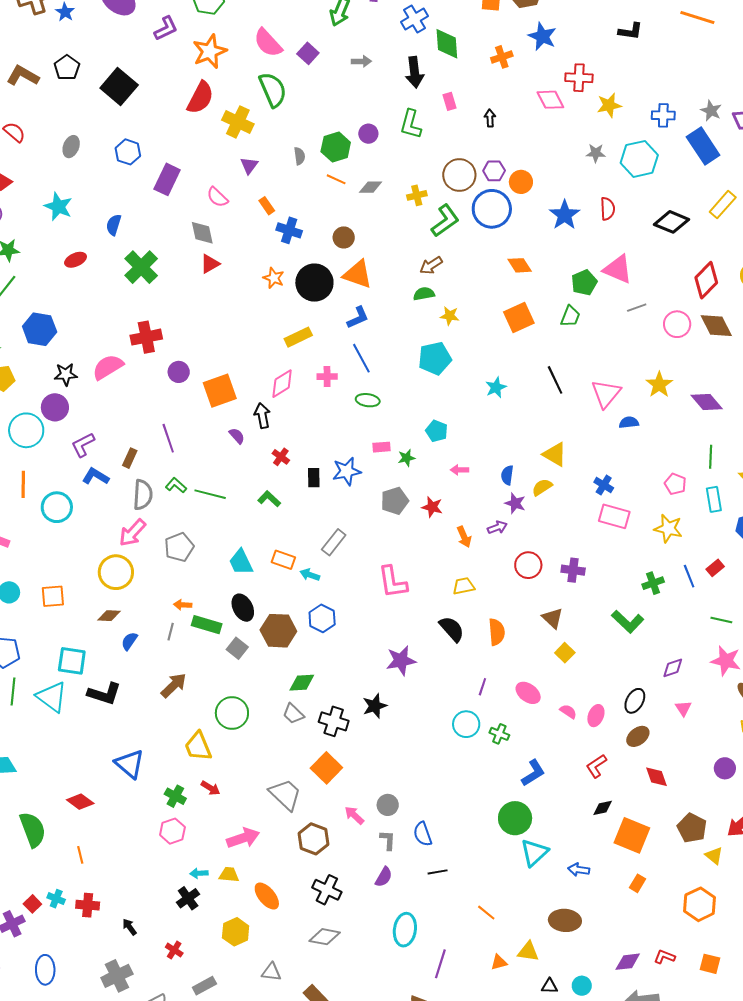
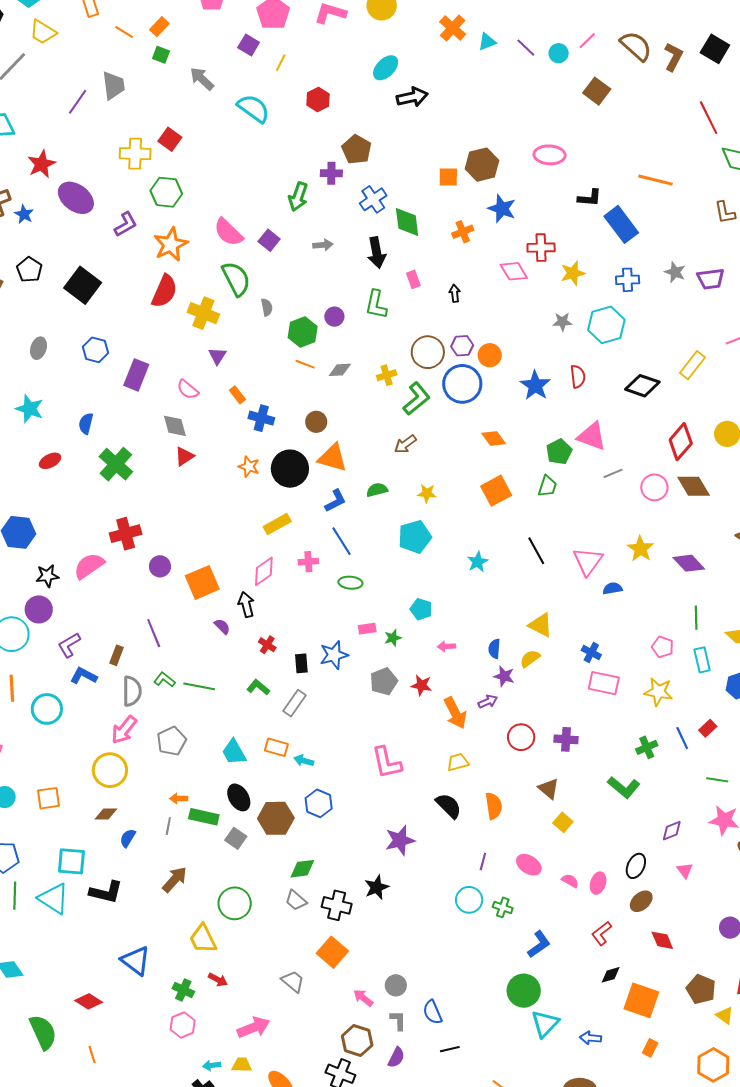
blue rectangle: (703, 146) -> (621, 224), moved
gray semicircle: (299, 156) -> (267, 307), moved
green semicircle: (424, 294) -> (377, 490), moved
orange arrow: (464, 537) -> (455, 713), size x1.5
gray rectangle: (334, 542) -> (294, 703), moved
gray trapezoid: (285, 794) -> (293, 981), size x0.7
brown hexagon: (313, 839) -> (357, 1041), moved

